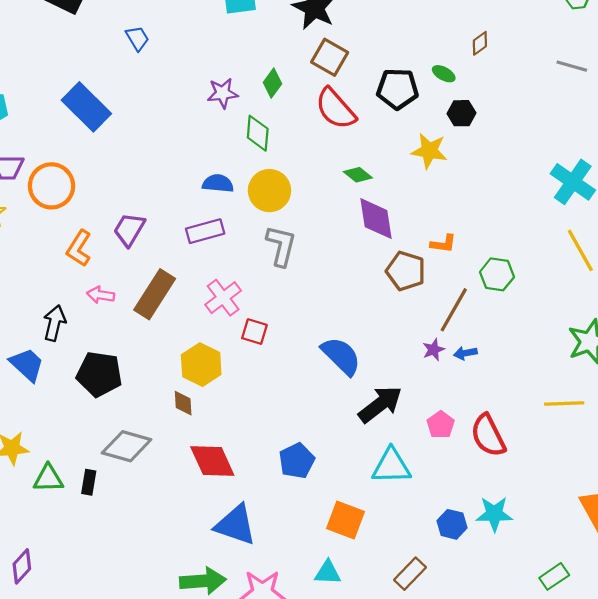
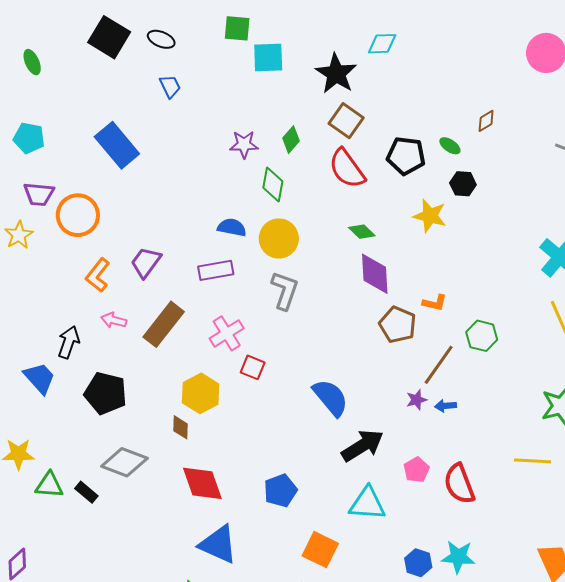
black rectangle: (89, 482) -> (86, 492), turned -65

